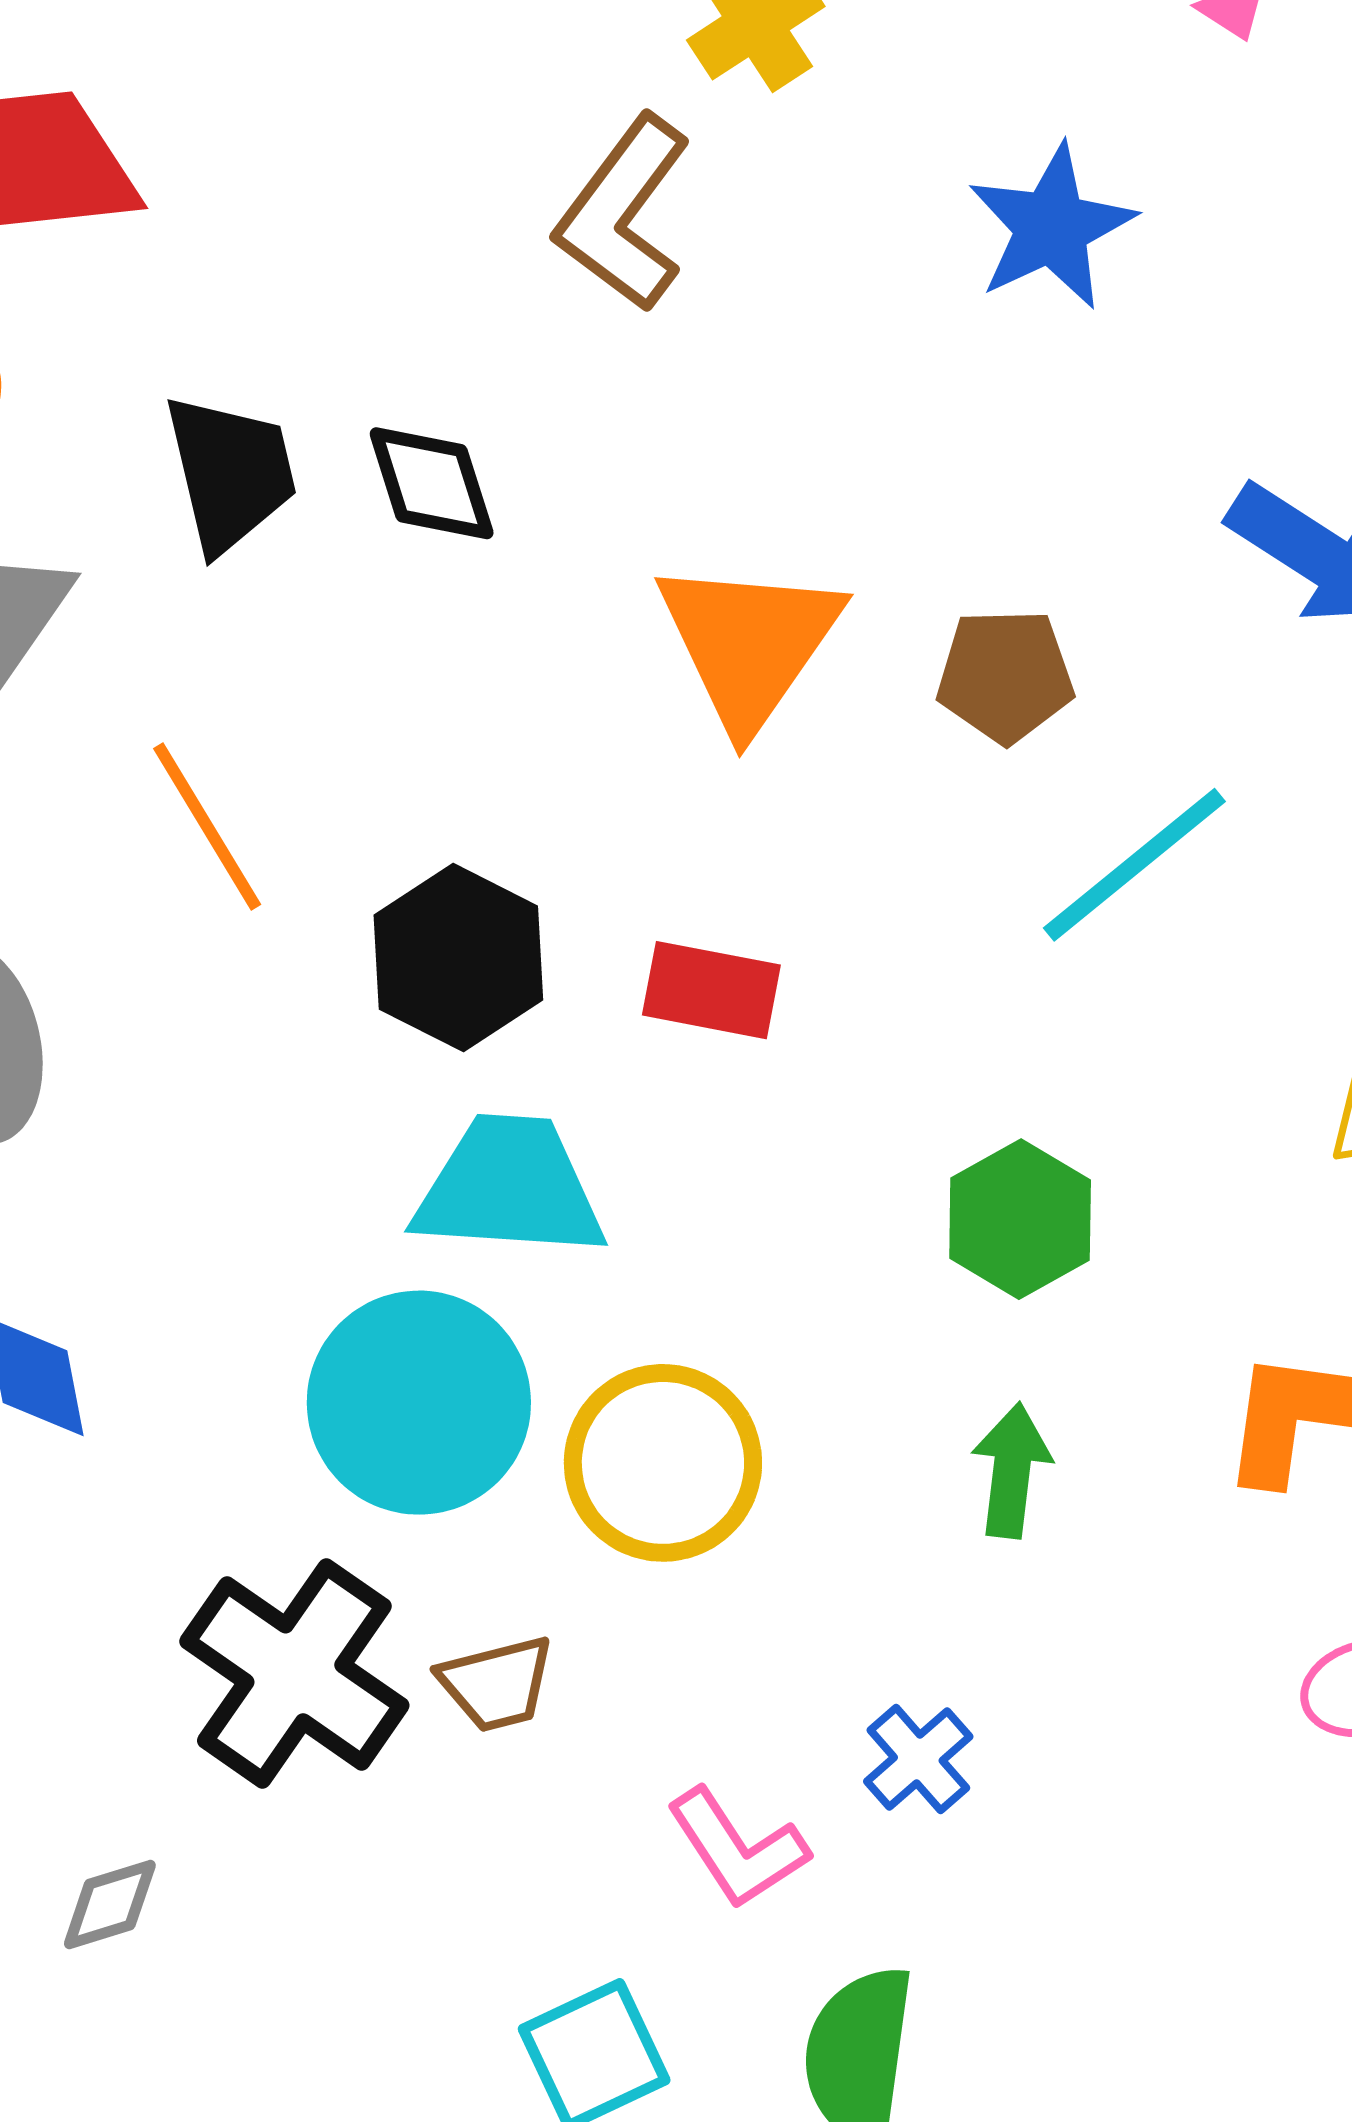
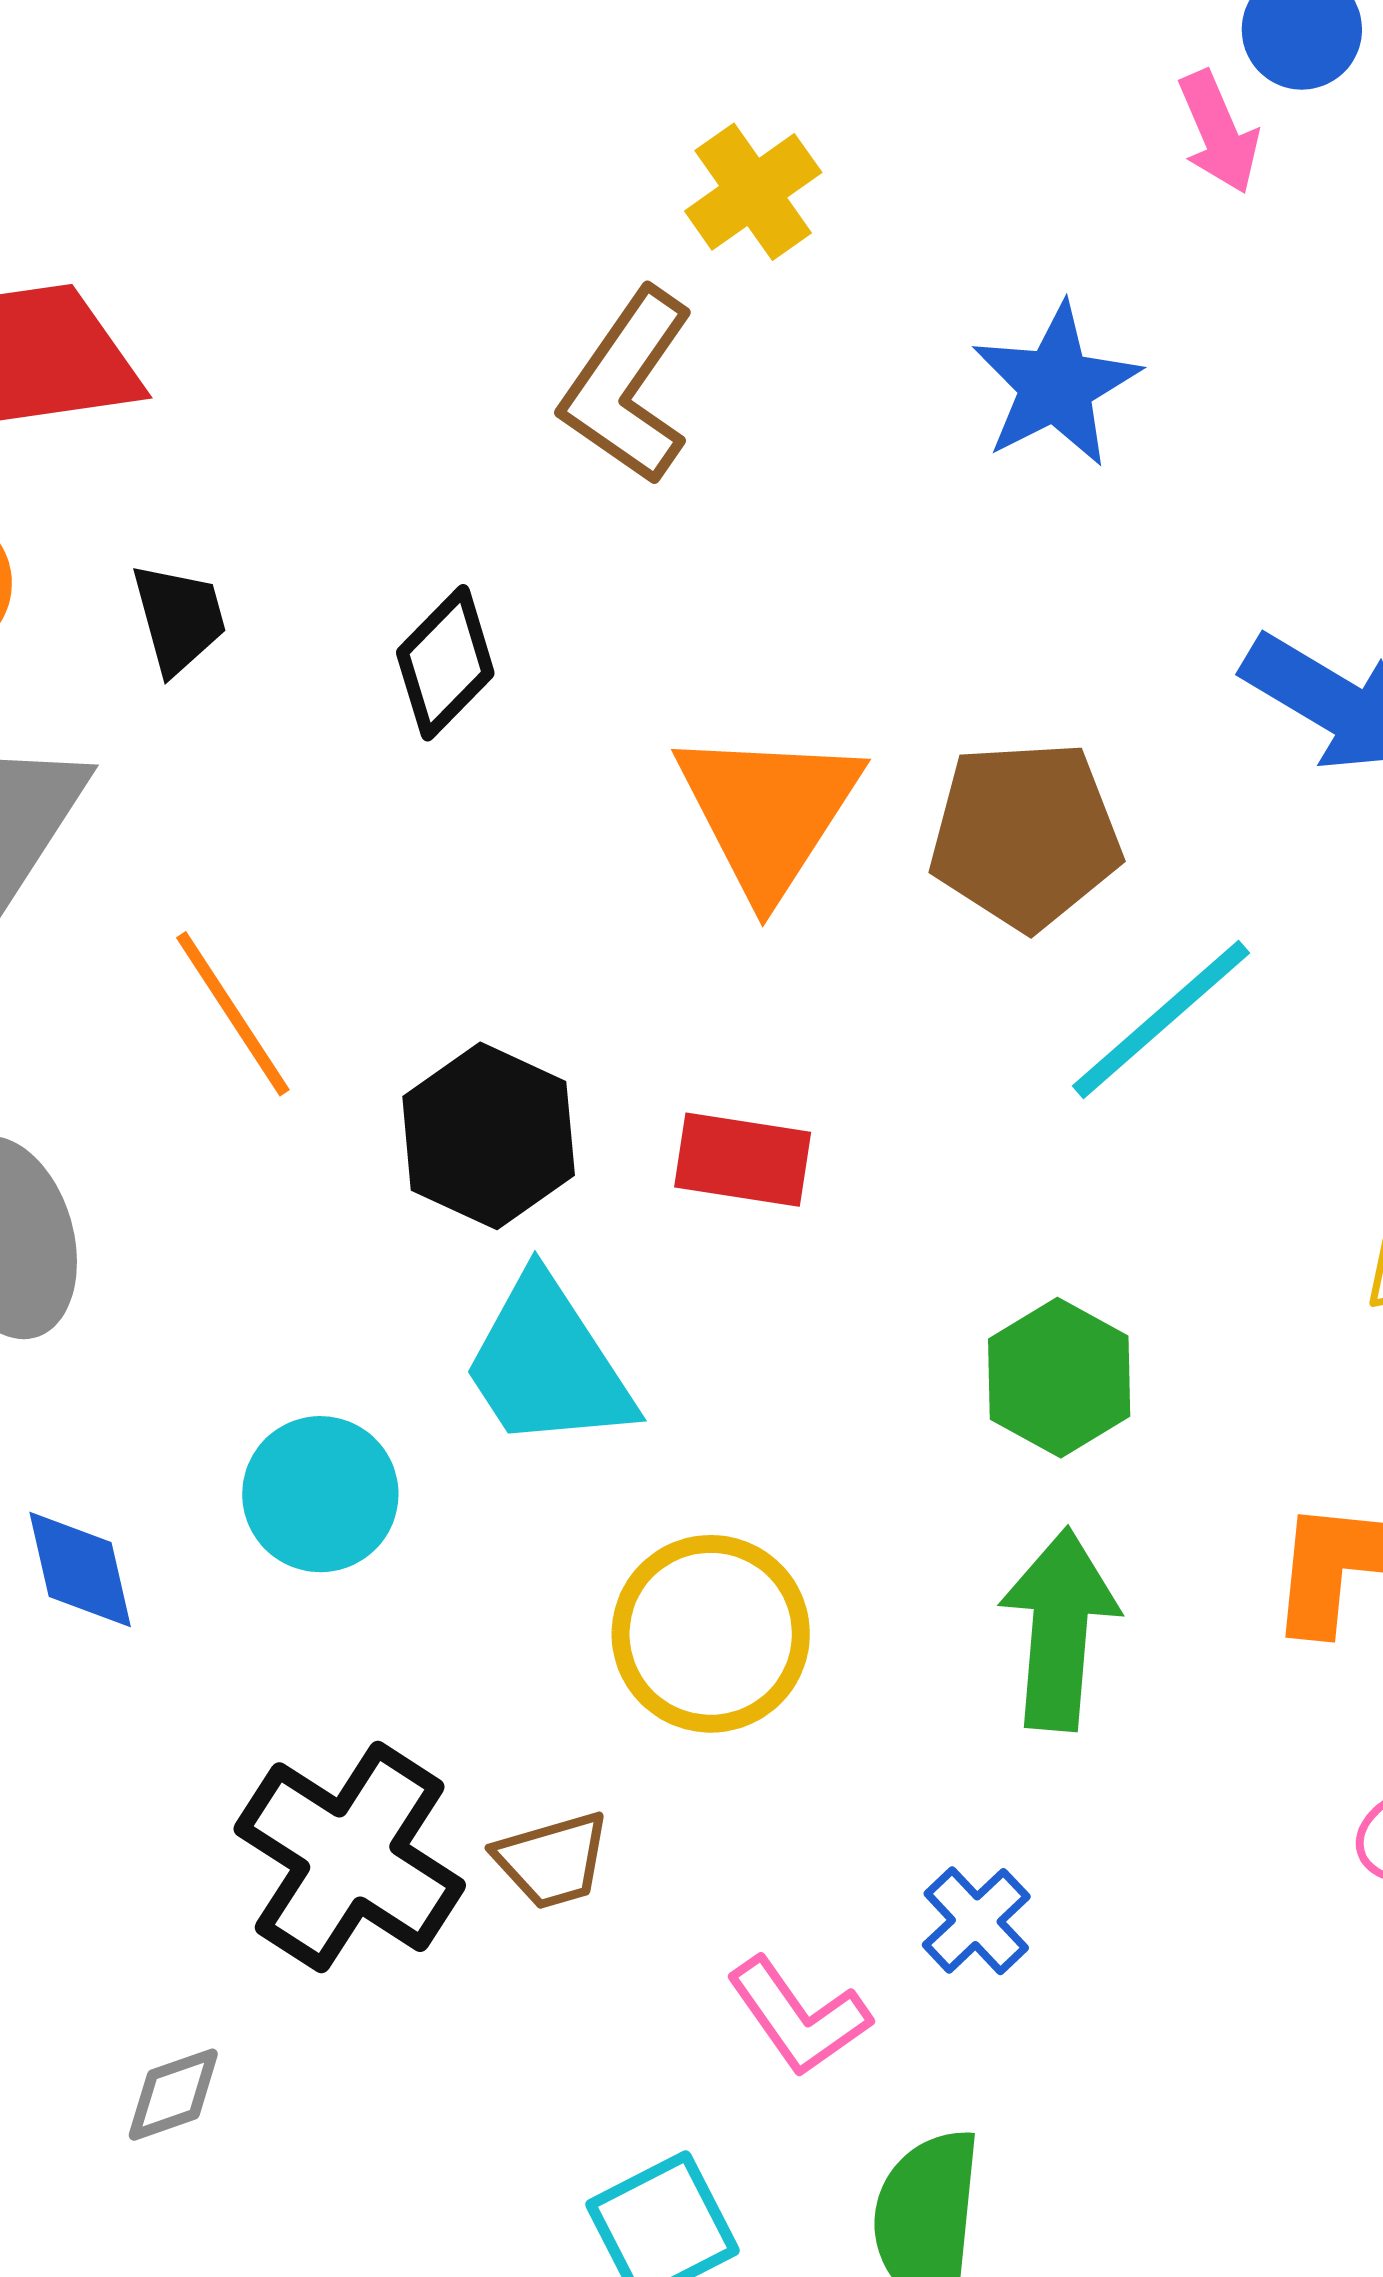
black trapezoid: (230, 473) -> (179, 618), moved, size x0.7
black diamond: (432, 483) -> (445, 663), turned 64
brown pentagon: (1005, 676) -> (1025, 835), size x1.4
cyan trapezoid: (509, 1187) -> (548, 1364), turned -125
cyan circle: (419, 1403) -> (320, 1494), moved, size x0.7
green arrow: (1011, 1470) -> (1059, 1629), size x1.5

